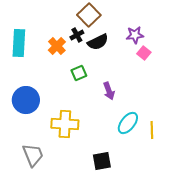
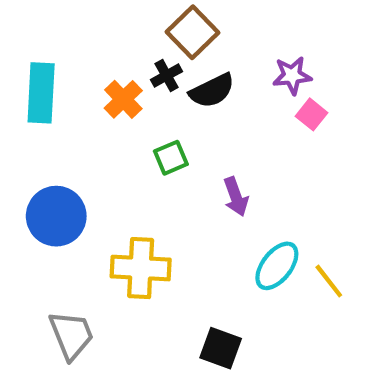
yellow line: (152, 130) -> (329, 281), turned -36
black square: (102, 161) -> (221, 348), turned 30

